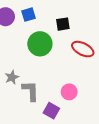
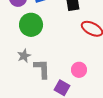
green circle: (40, 44) -> (31, 25), moved

